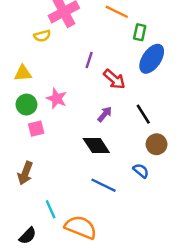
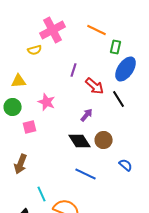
green circle: (26, 105) -> (13, 107), moved
black line: (143, 114) -> (119, 99), moved
brown circle: (156, 144) -> (104, 140), moved
blue semicircle: (141, 171) -> (126, 165), moved

